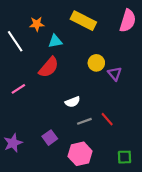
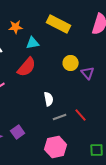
white semicircle: (73, 102) -> (49, 99), turned -80
purple square: (50, 138) -> (18, 132), moved

